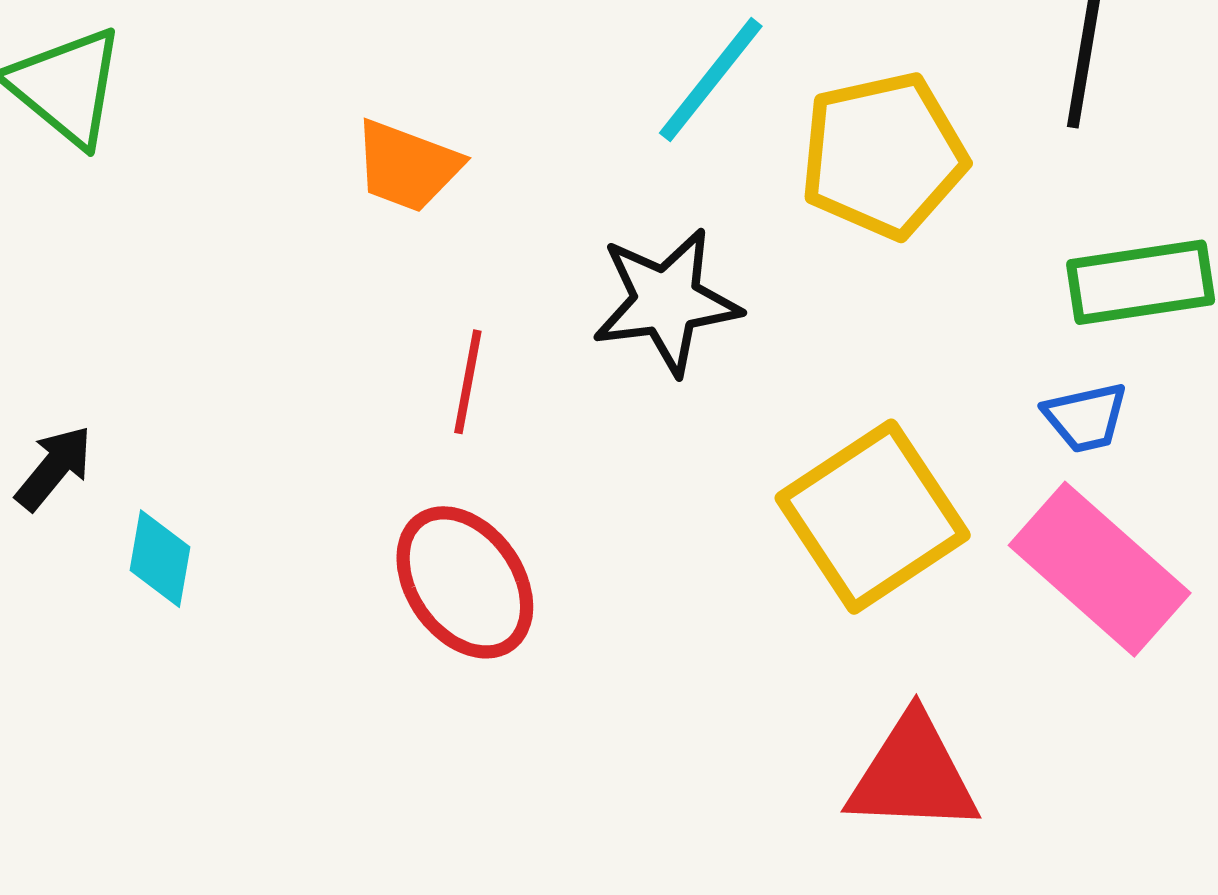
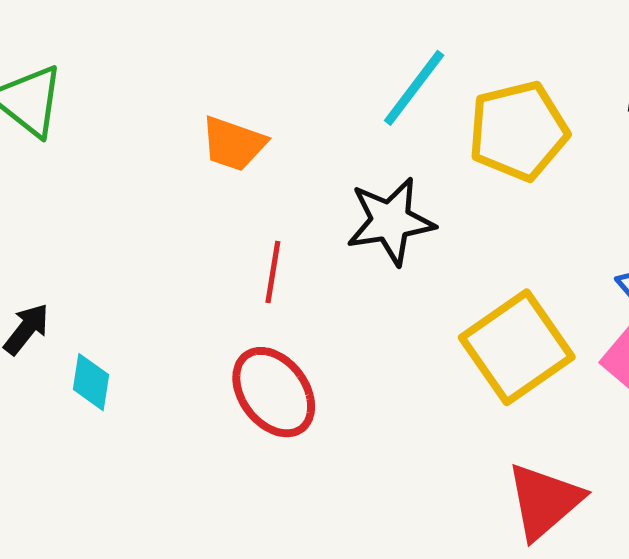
red triangle: (913, 775) -> (544, 501), turned -42

